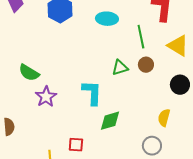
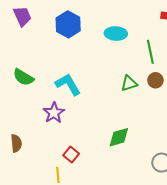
green semicircle: (29, 73) -> (23, 77), moved
cyan L-shape: (92, 93) -> (68, 84), moved, turned -32
red square: (76, 145) -> (71, 154), moved, turned 35

